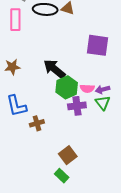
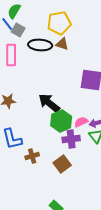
pink semicircle: (87, 88) -> (81, 122), turned 152
brown square: (68, 155) -> (62, 164), moved

